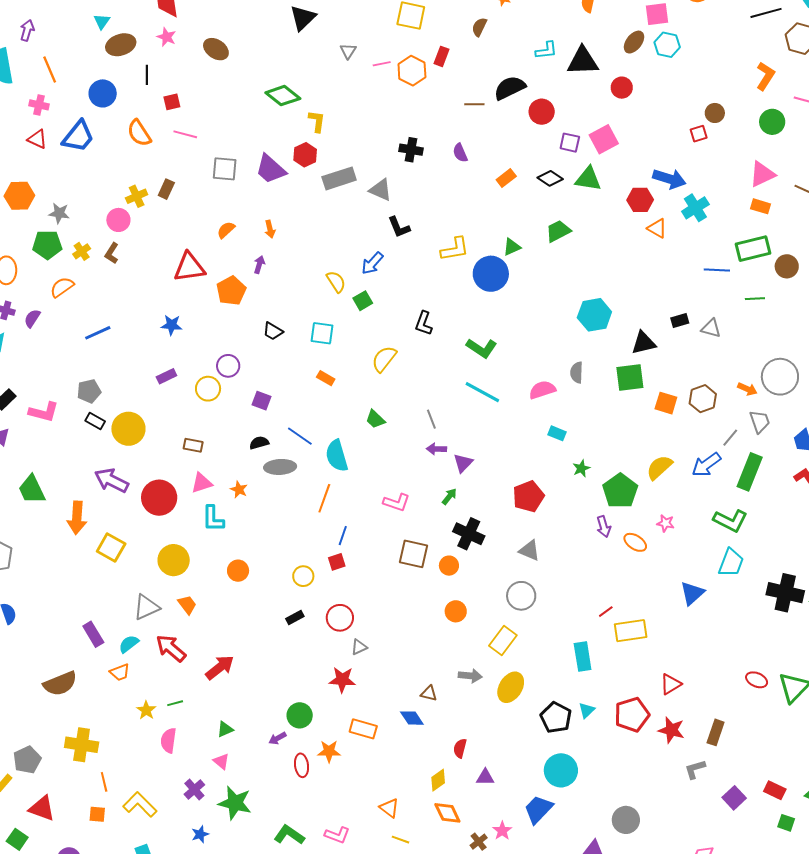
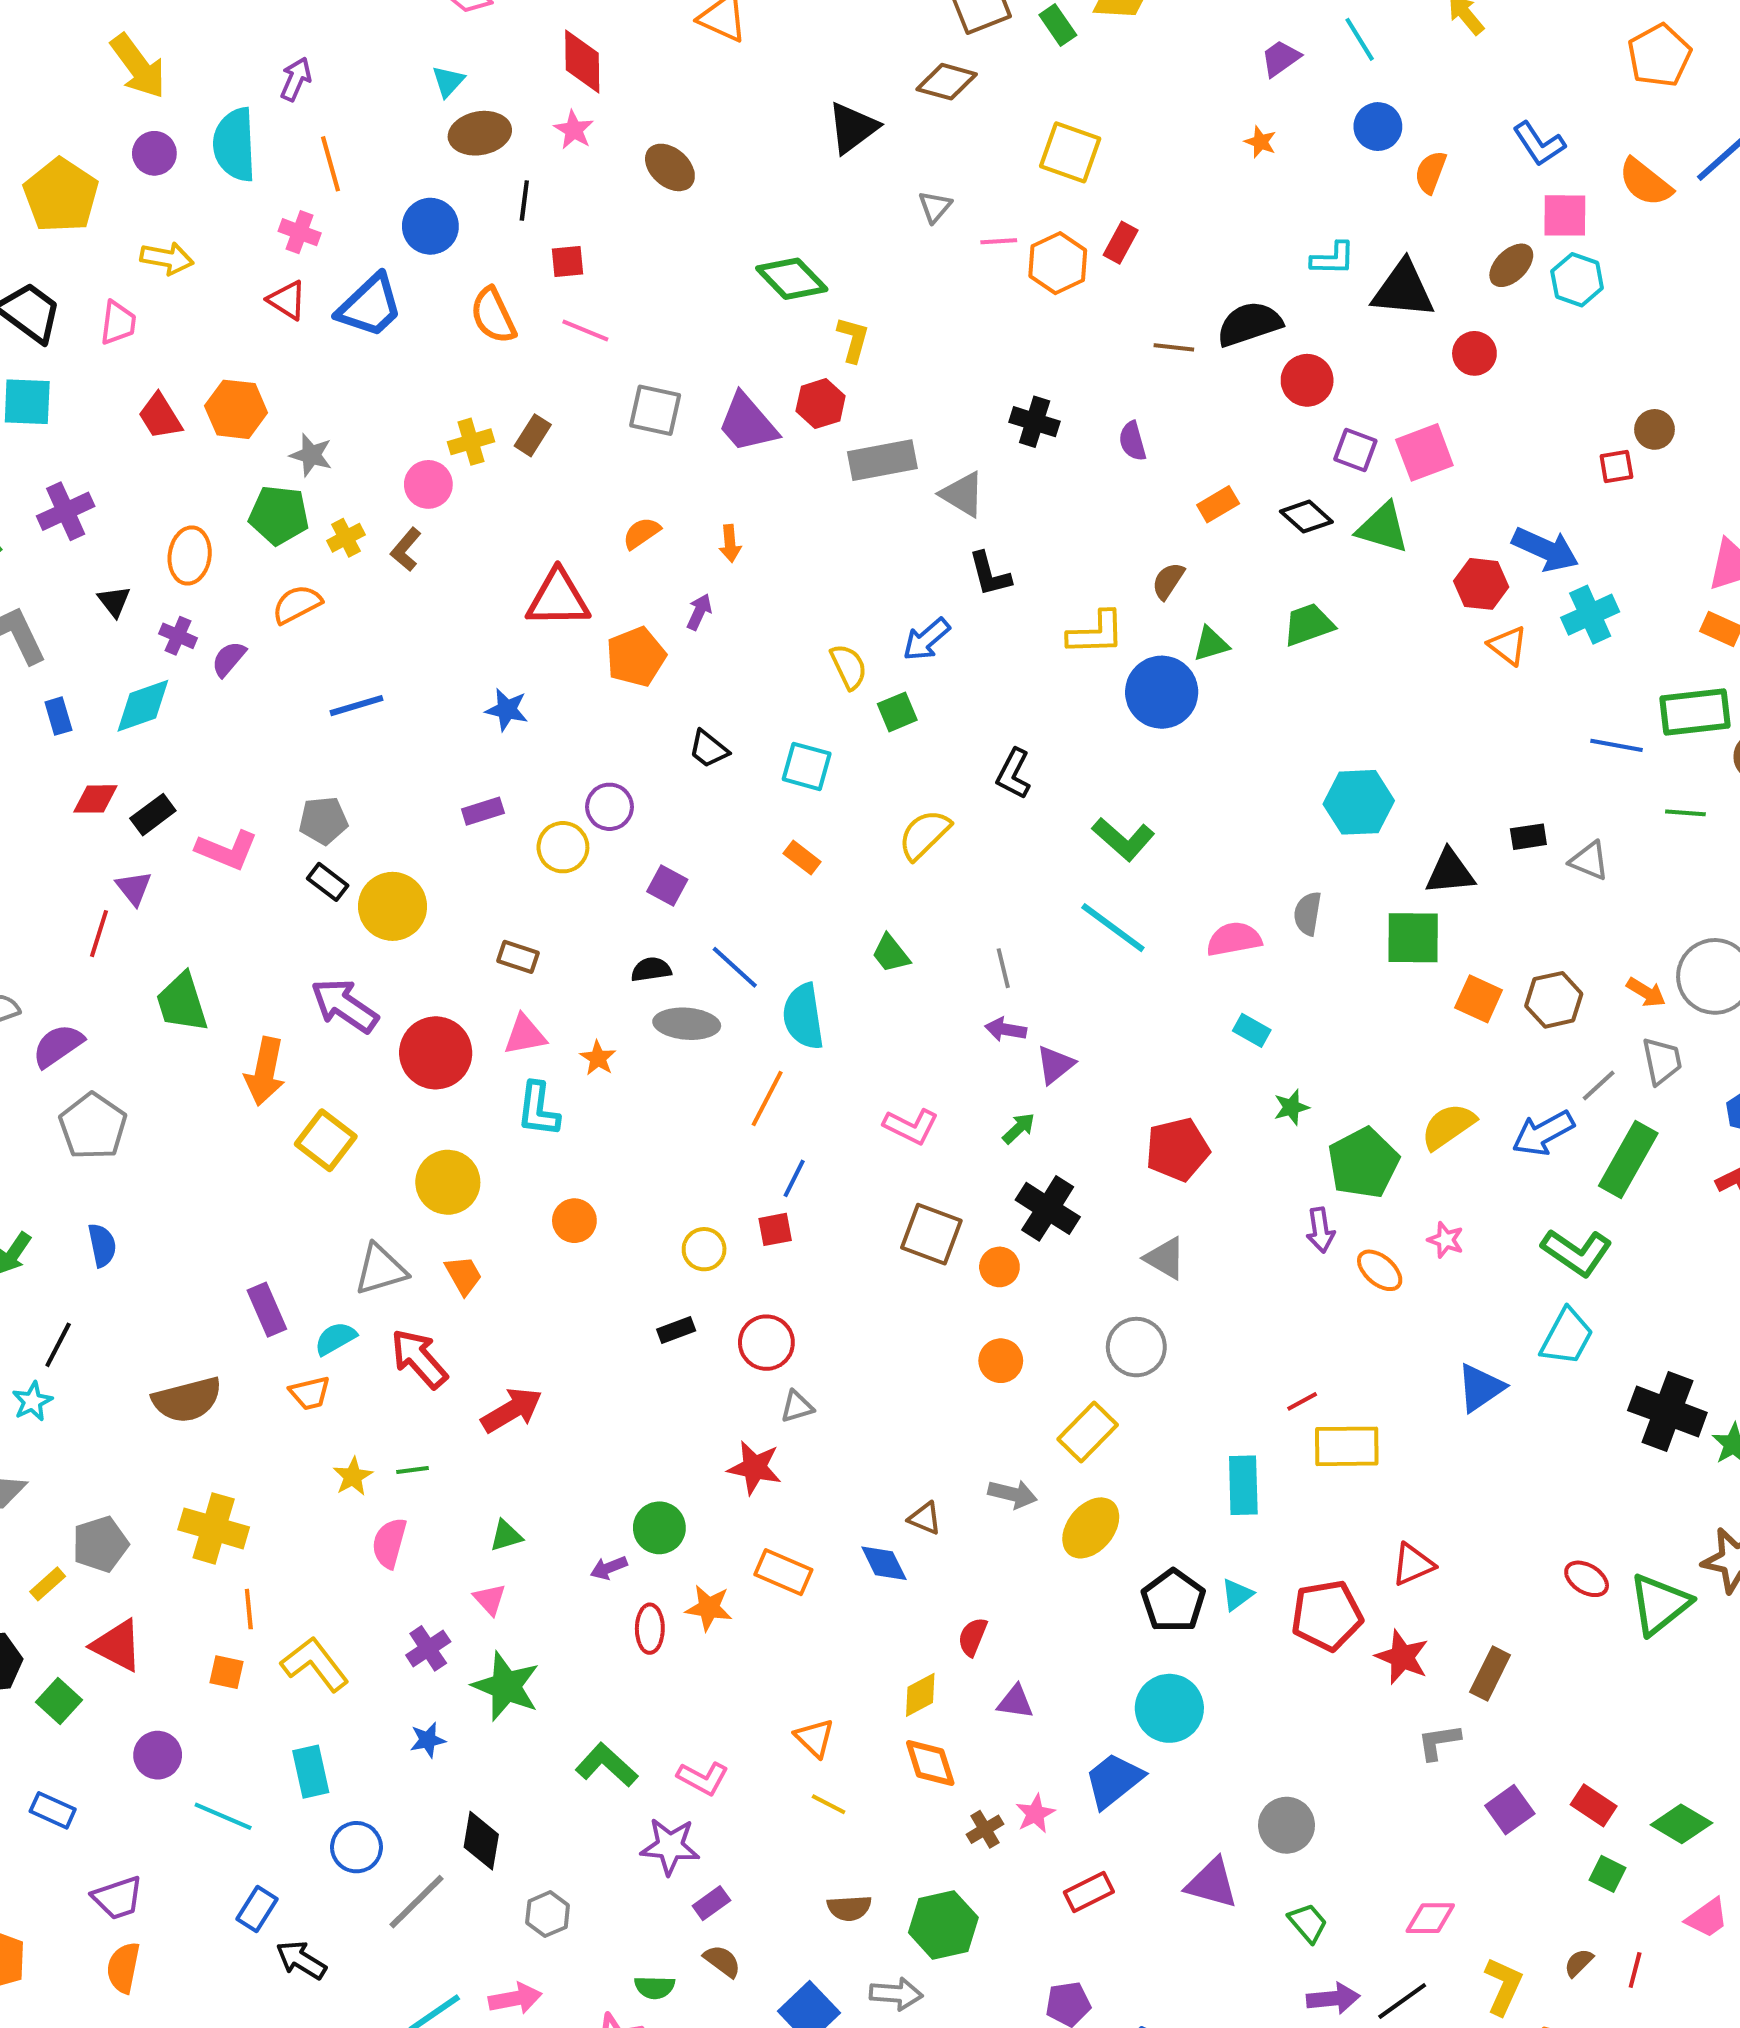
brown semicircle: (479, 27) -> (1168, 581), moved

